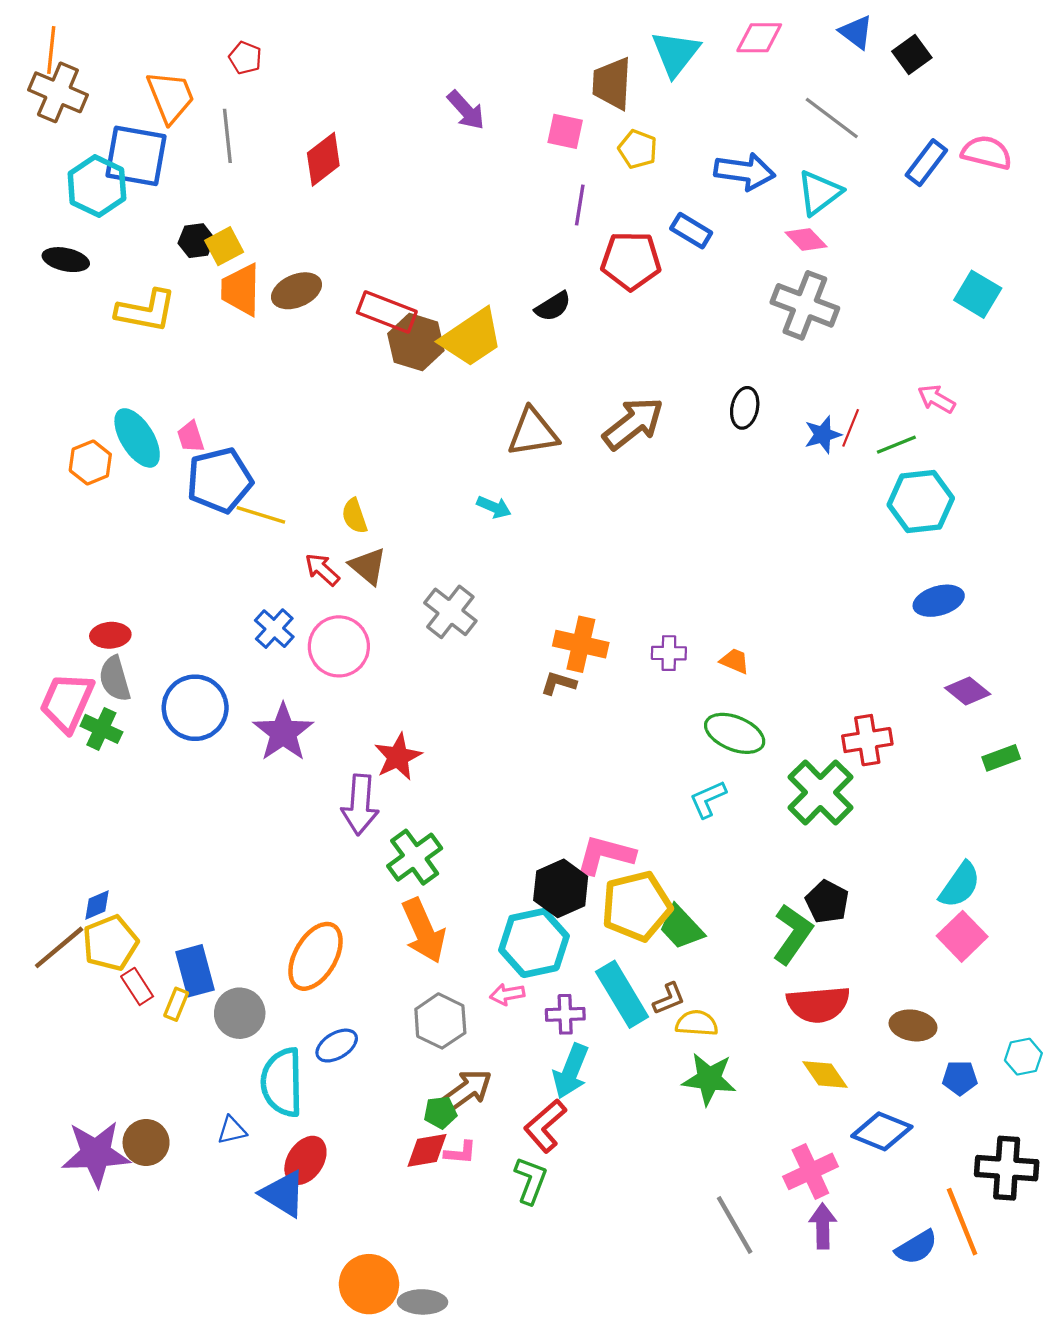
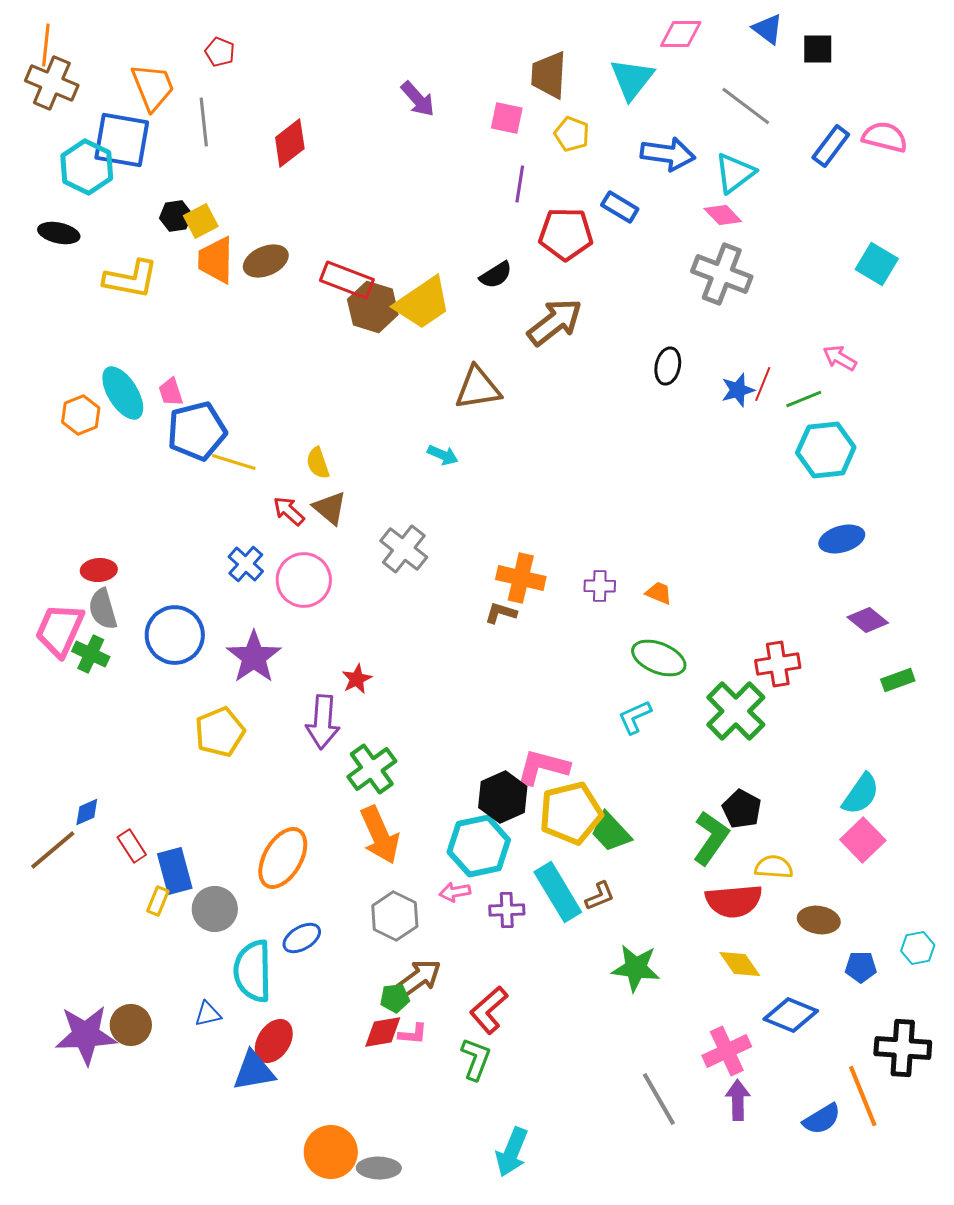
cyan triangle: (676, 53) -> (632, 79), moved
black square: (912, 54) -> (818, 49), turned 36
brown arrow: (633, 423) -> (555, 322), moved
red star: (398, 757) -> (357, 679), size x0.7
yellow pentagon: (110, 943) -> (220, 732), moved
red rectangle: (137, 986) -> (132, 846), moved
yellow semicircle: (697, 1023) -> (774, 867), moved
cyan arrow: (571, 1071) -> (512, 1152), moved
blue triangle: (283, 1194) -> (254, 1071), turned -42

